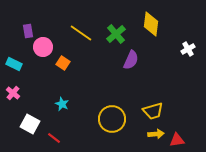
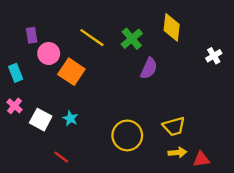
orange square: (63, 63) -> (71, 72), size x1.6
cyan rectangle: (14, 64) -> (16, 73), turned 42
white square: (30, 124) -> (41, 120), moved

